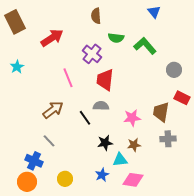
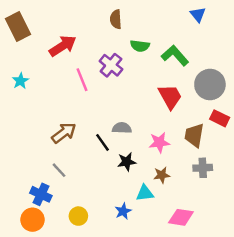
blue triangle: (154, 12) -> (198, 14), moved
gray circle: (174, 70) -> (210, 84), size x1.6
pink line: (68, 78) -> (82, 80), moved
red trapezoid: (105, 80) -> (170, 97), moved, turned 145
black star: (105, 143) -> (127, 162), moved
pink diamond: (133, 180) -> (181, 217), moved

